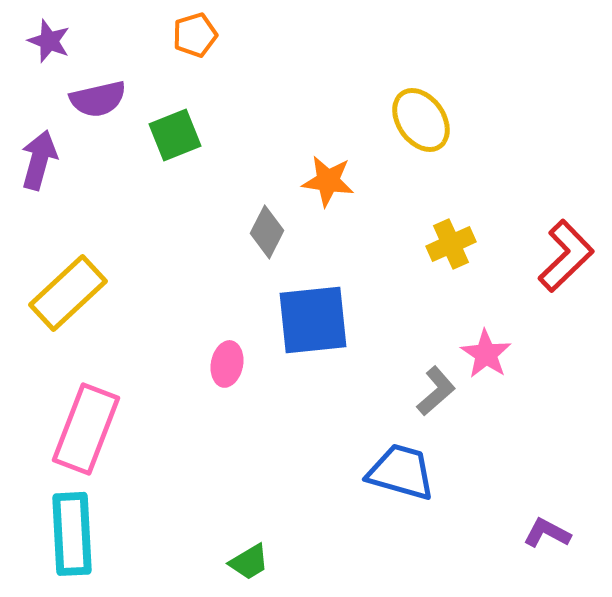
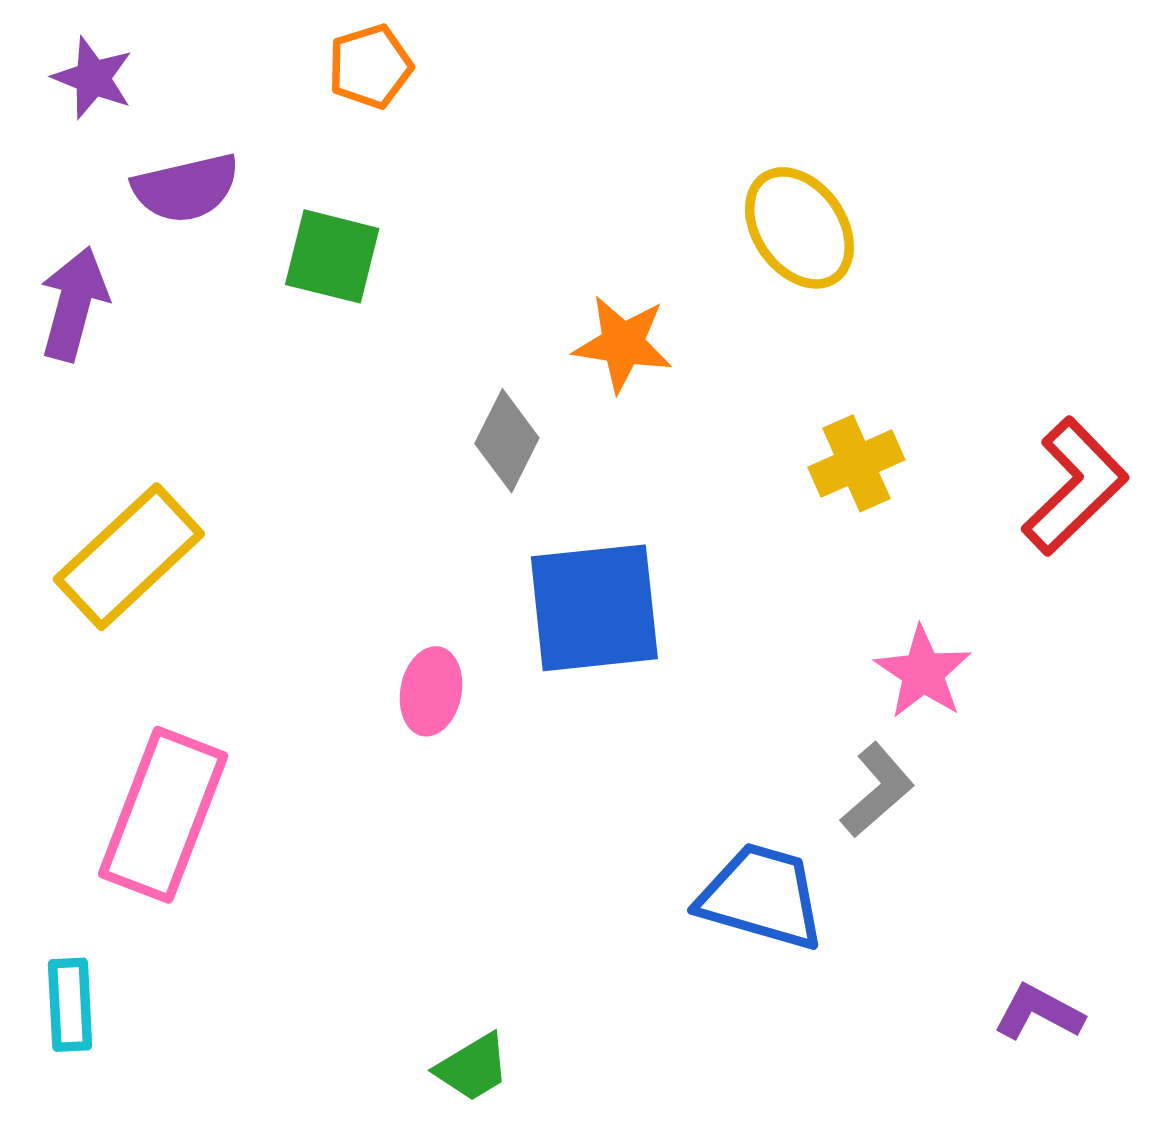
green square: (175, 135) -> (332, 256), turned 36
gray L-shape: (436, 391) -> (877, 790), moved
cyan rectangle: (72, 534) -> (70, 1005), moved, size x0.6

